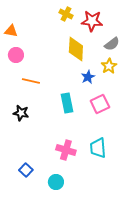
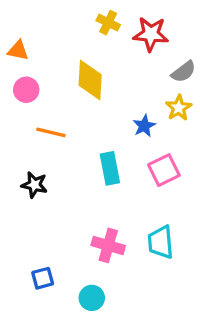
yellow diamond: (76, 49) -> (90, 80), moved
blue square: (26, 170) -> (43, 278), turned 32

